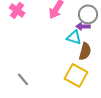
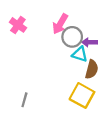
gray circle: (88, 14) -> (72, 37), moved
gray line: (23, 79) -> (24, 100), turned 56

